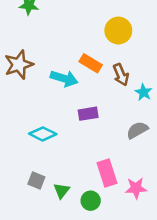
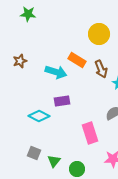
brown star: (19, 65) -> (20, 61), size x0.6
purple rectangle: (88, 114) -> (62, 101), moved
pink rectangle: (107, 173) -> (90, 133), moved

